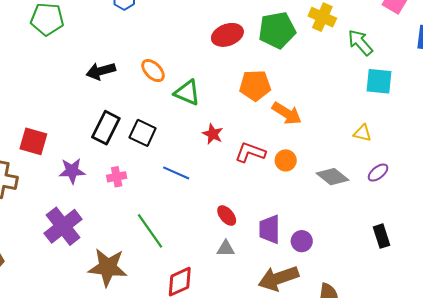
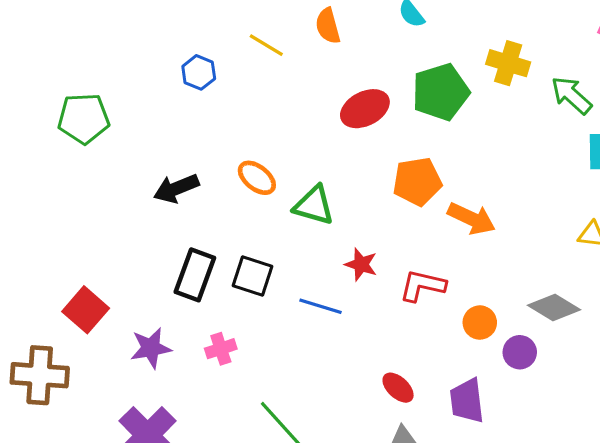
red square: (33, 141) -> (86, 310), turned 32
orange circle: (286, 160) -> (480, 323), moved
blue line: (176, 173) -> (320, 306), moved
purple circle: (302, 241) -> (520, 352), moved

